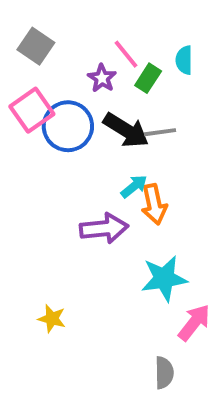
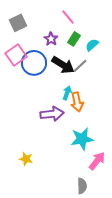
gray square: (36, 46) -> (18, 23), turned 30
pink line: (126, 54) -> (68, 17), moved
cyan semicircle: (184, 60) -> (92, 45), moved, turned 48
gray line: (160, 132) -> (80, 66), turned -35
cyan arrow: (134, 186) -> (67, 93), turned -32

